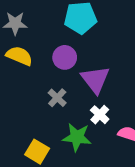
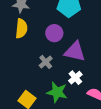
yellow semicircle: (19, 56) -> (21, 28), turned 66
purple triangle: (95, 79) -> (75, 52), turned -45

